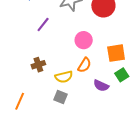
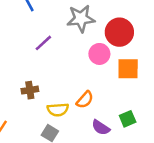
pink circle: (84, 40) -> (99, 54), moved
orange square: (116, 53) -> (128, 69), moved

